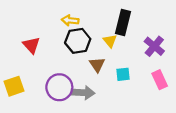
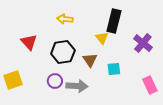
black hexagon: (78, 41) -> (63, 52), moved
pink rectangle: (160, 80) -> (150, 85), moved
purple circle: (59, 87) -> (55, 81), size x0.6

